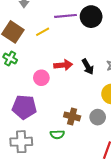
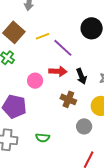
purple line: (65, 16) -> (63, 48), moved, turned 40
brown cross: (72, 116) -> (68, 99), moved

